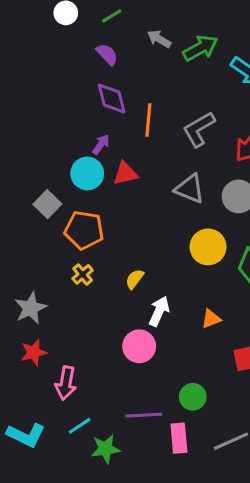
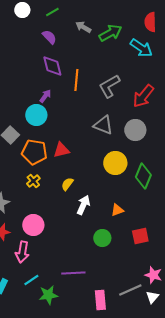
red triangle: (125, 173) -> (61, 150), moved
pink circle: (139, 346) -> (33, 225), moved
green circle: (193, 397) -> (102, 238), moved
pink rectangle: (179, 438) -> (100, 300), moved

